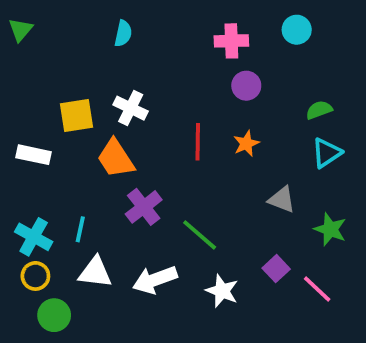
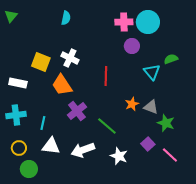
cyan circle: (297, 30) -> (148, 22), moved, size x1.5
yellow square: (77, 116) -> (41, 62), turned 30
orange star: (246, 144) -> (132, 104), moved
cyan triangle: (327, 153) -> (152, 72), moved, turned -36
green star: (330, 229) -> (166, 123), moved
cyan cross: (34, 237) -> (16, 115), moved, turned -36

